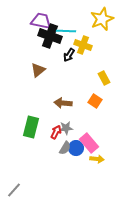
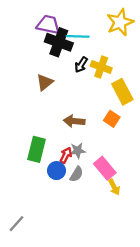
yellow cross: (83, 45) -> (101, 67), moved
yellow rectangle: (104, 78) -> (122, 92), size x1.5
blue circle: (76, 148) -> (56, 171), moved
yellow arrow: (97, 159) -> (114, 187), turned 56

